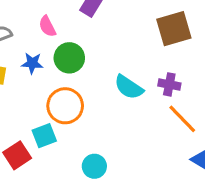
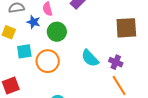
blue star: (32, 63) -> (33, 22), moved
cyan square: (44, 136) -> (24, 51), moved

